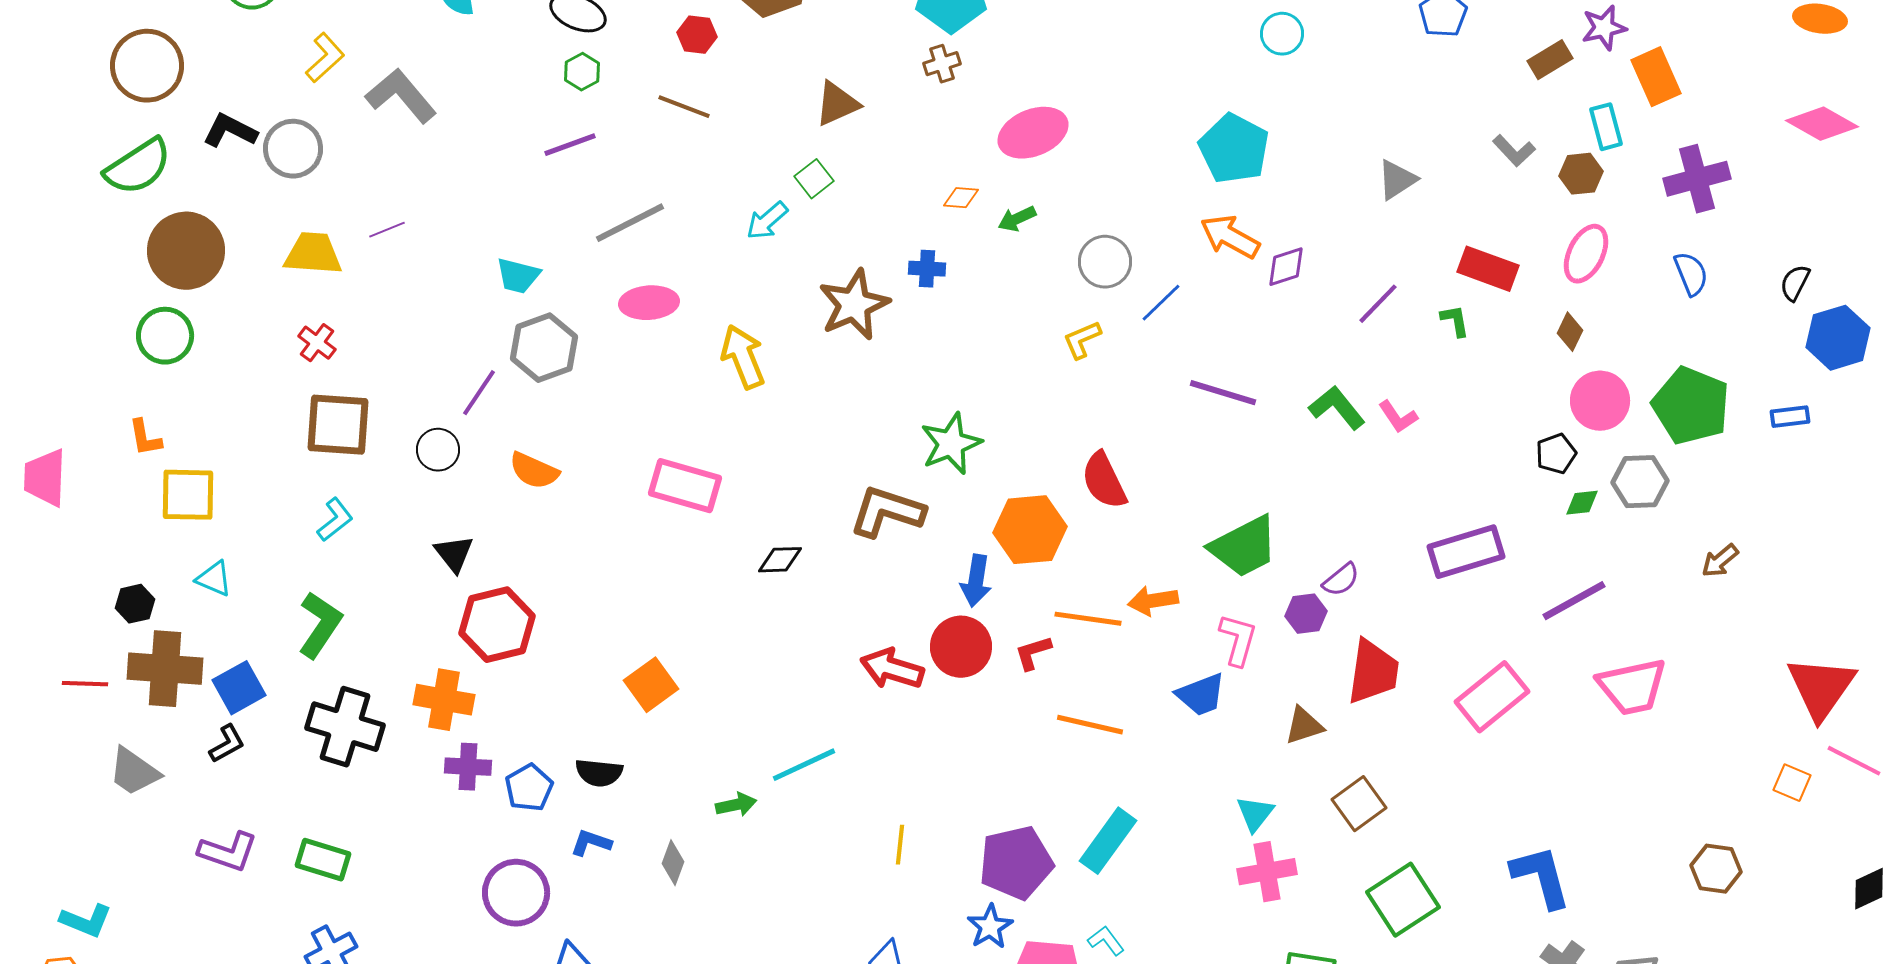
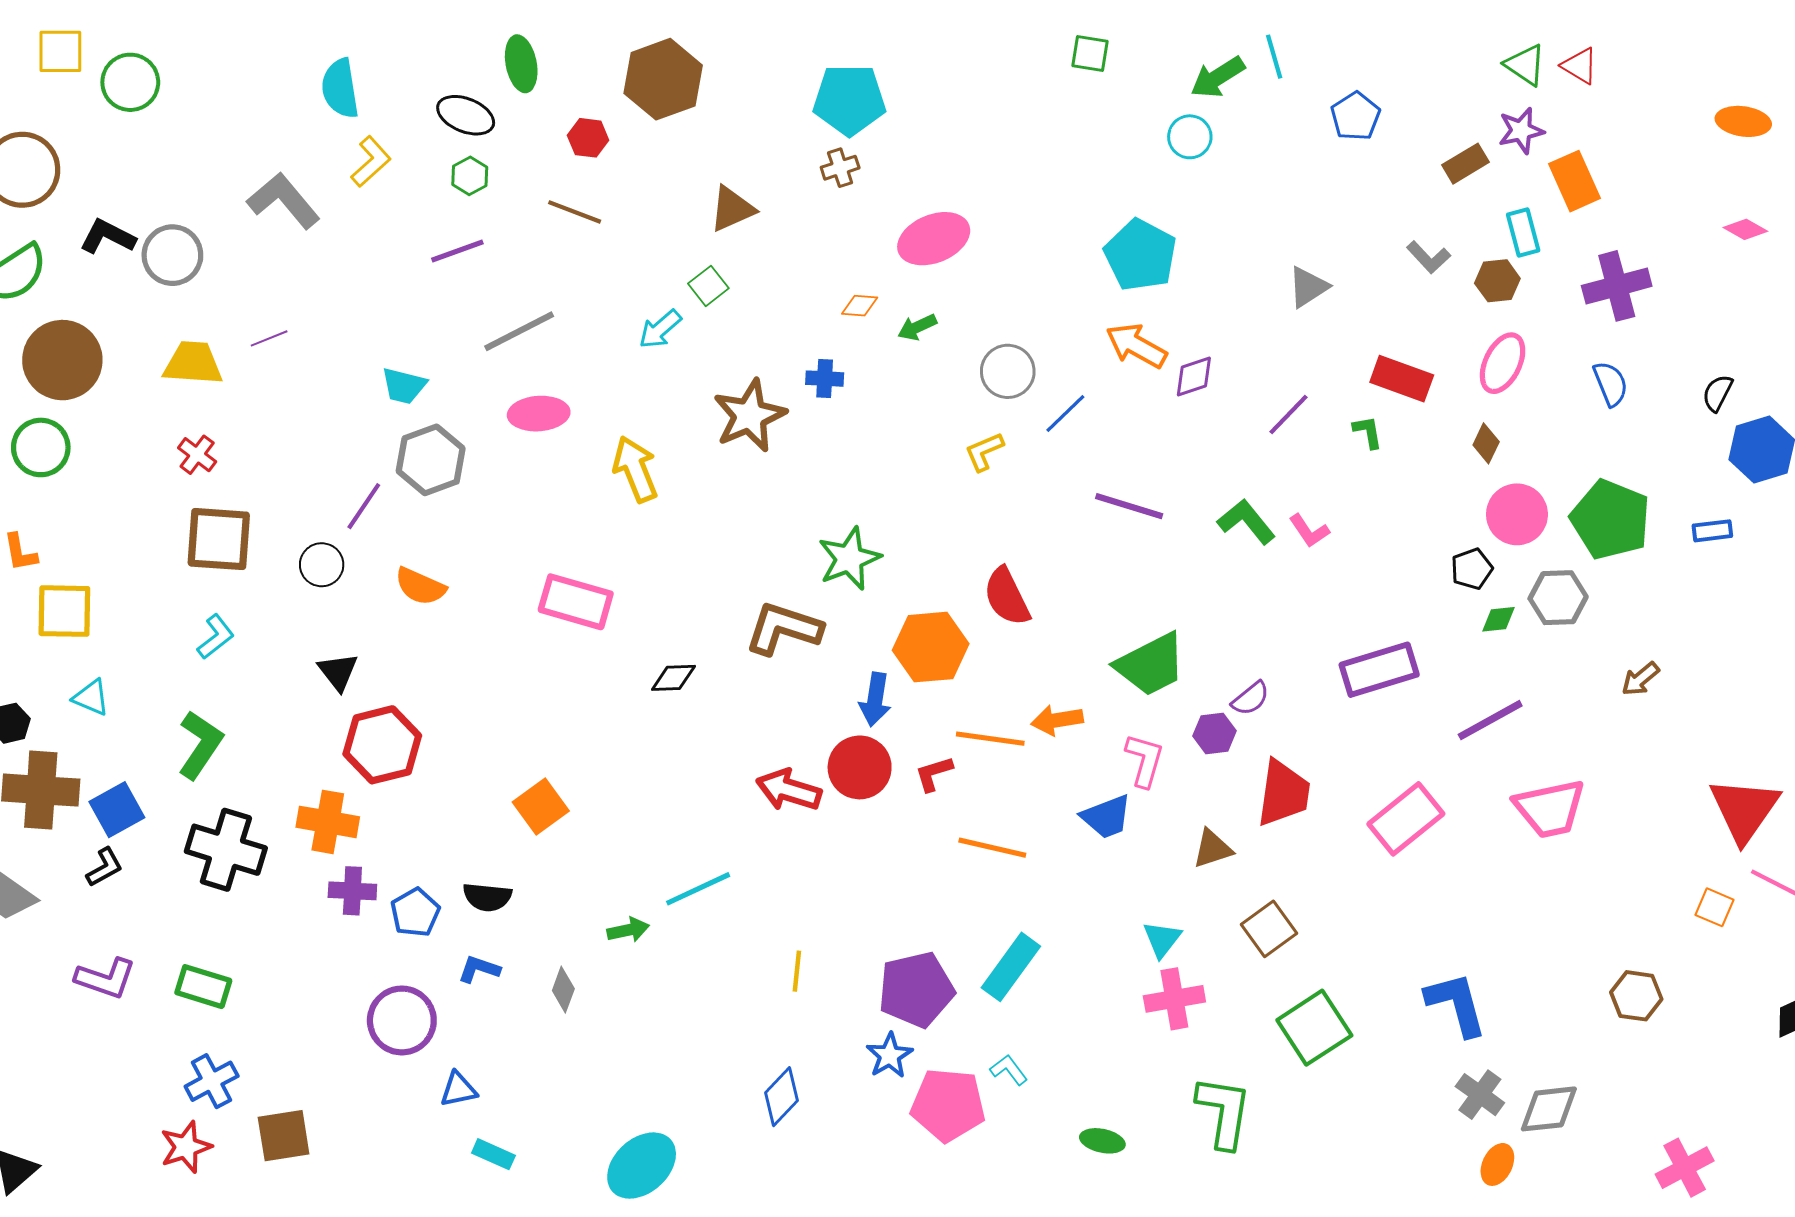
yellow L-shape: (325, 58) -> (371, 162), moved
pink diamond: (1822, 124) -> (1745, 229), size x0.6

